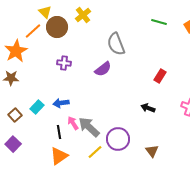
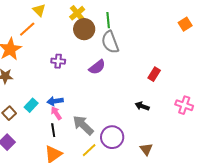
green line: (159, 22) -> (108, 20), moved, turned 70
brown circle: (57, 27) -> (84, 29), moved
pink arrow: (73, 123) -> (56, 113), moved

